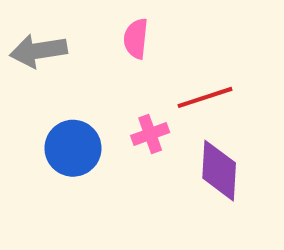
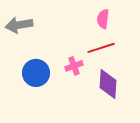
pink semicircle: (136, 39) -> (103, 19), moved

